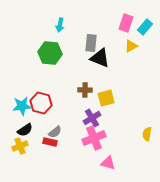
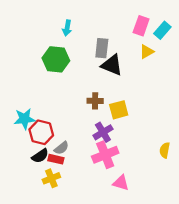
red hexagon: (41, 103) -> (41, 132), moved
black semicircle: (25, 130) -> (40, 156), moved
yellow cross: (20, 146) -> (51, 178), moved

